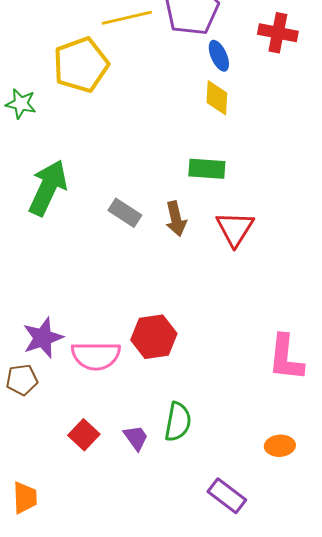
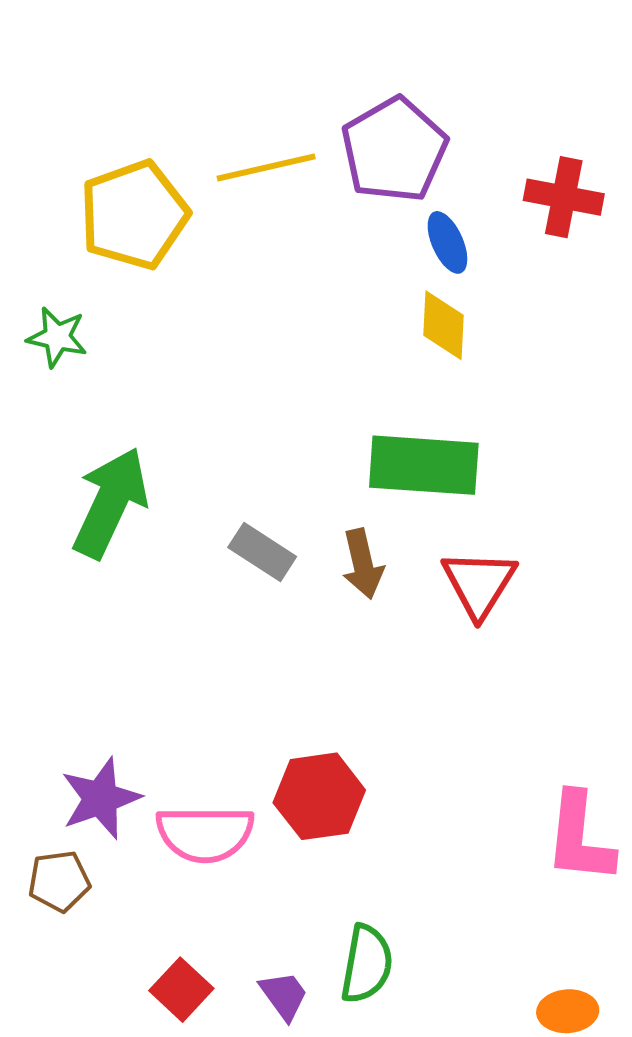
yellow pentagon: (81, 65) -> (134, 215), moved
green rectangle: (207, 169) -> (424, 465), size x1.5

